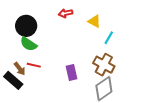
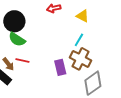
cyan line: (109, 38) -> (79, 40), moved
brown cross: (104, 65) -> (80, 59), moved

